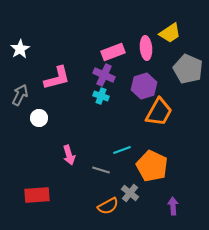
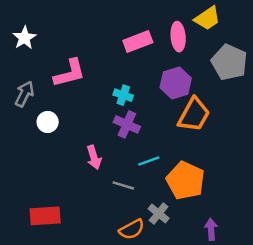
purple cross: (104, 75) -> (127, 124), moved
pink arrow: (69, 155) -> (94, 157), moved

